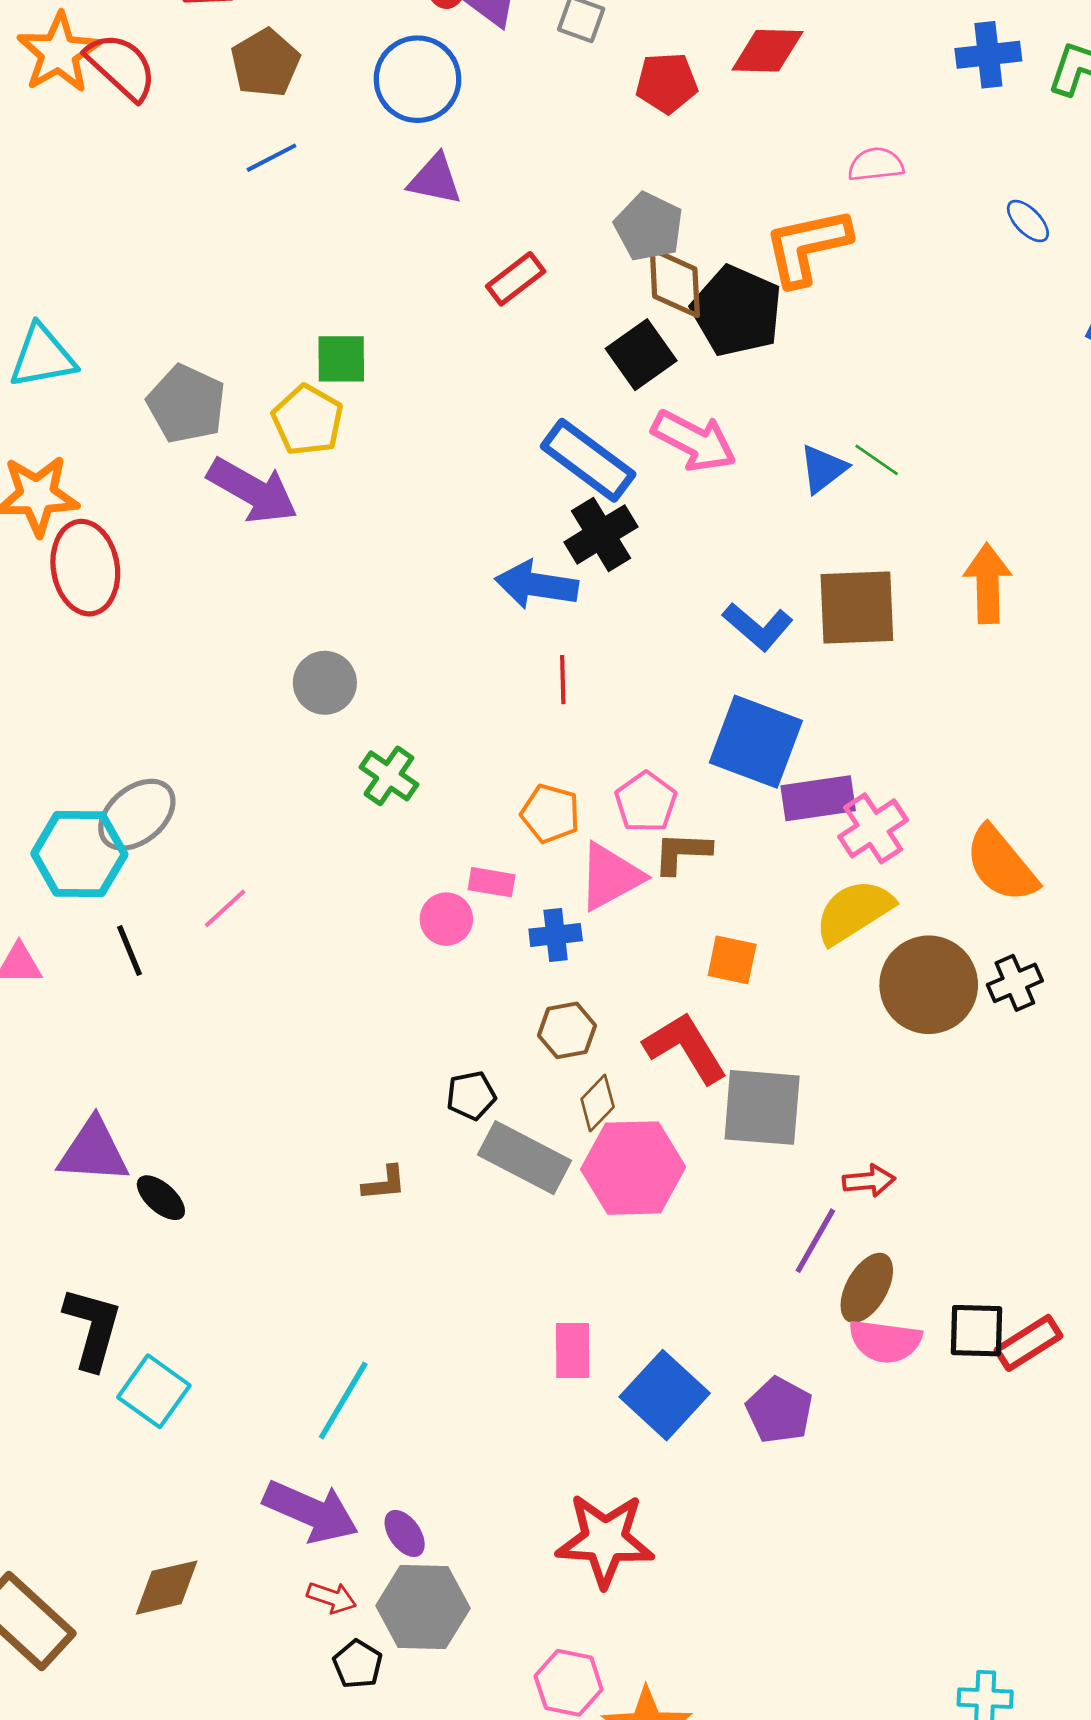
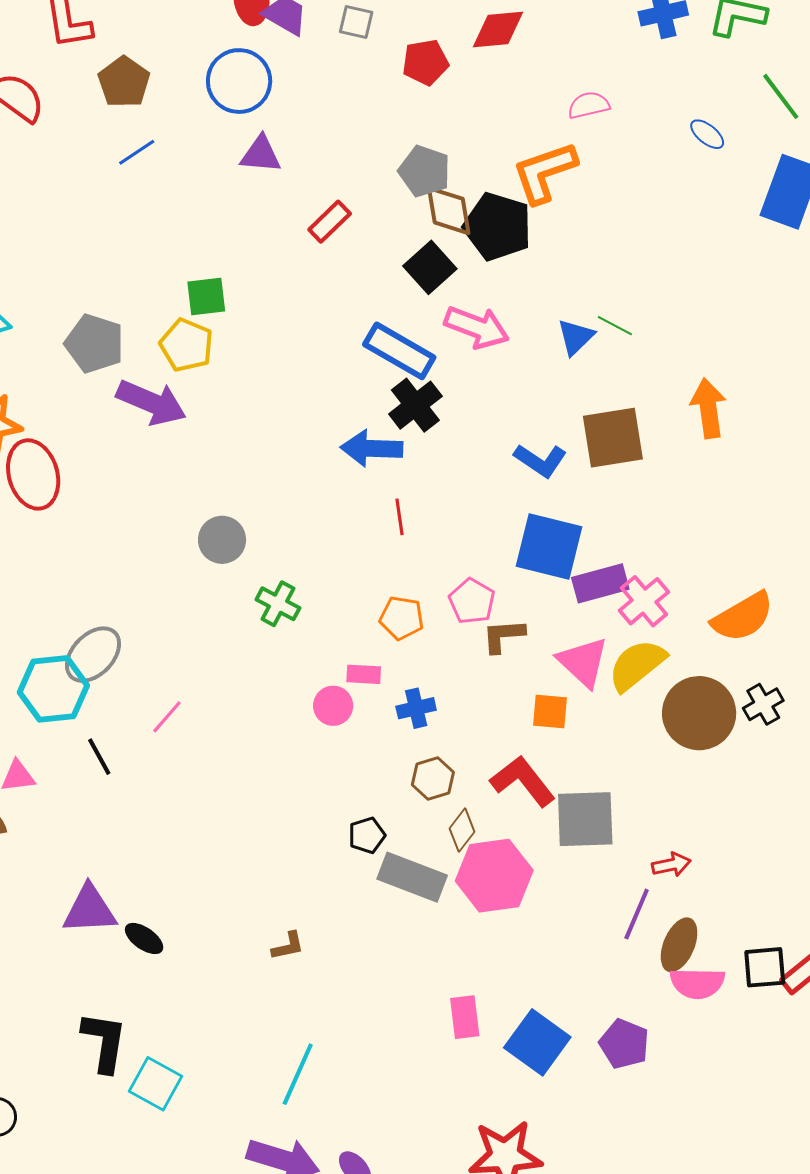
orange semicircle: (1001, 864) -> (743, 617), turned -74
pink triangle: (610, 877) -> (583, 662), moved, turned -42
brown L-shape: (384, 1183) -> (288, 946), moved

